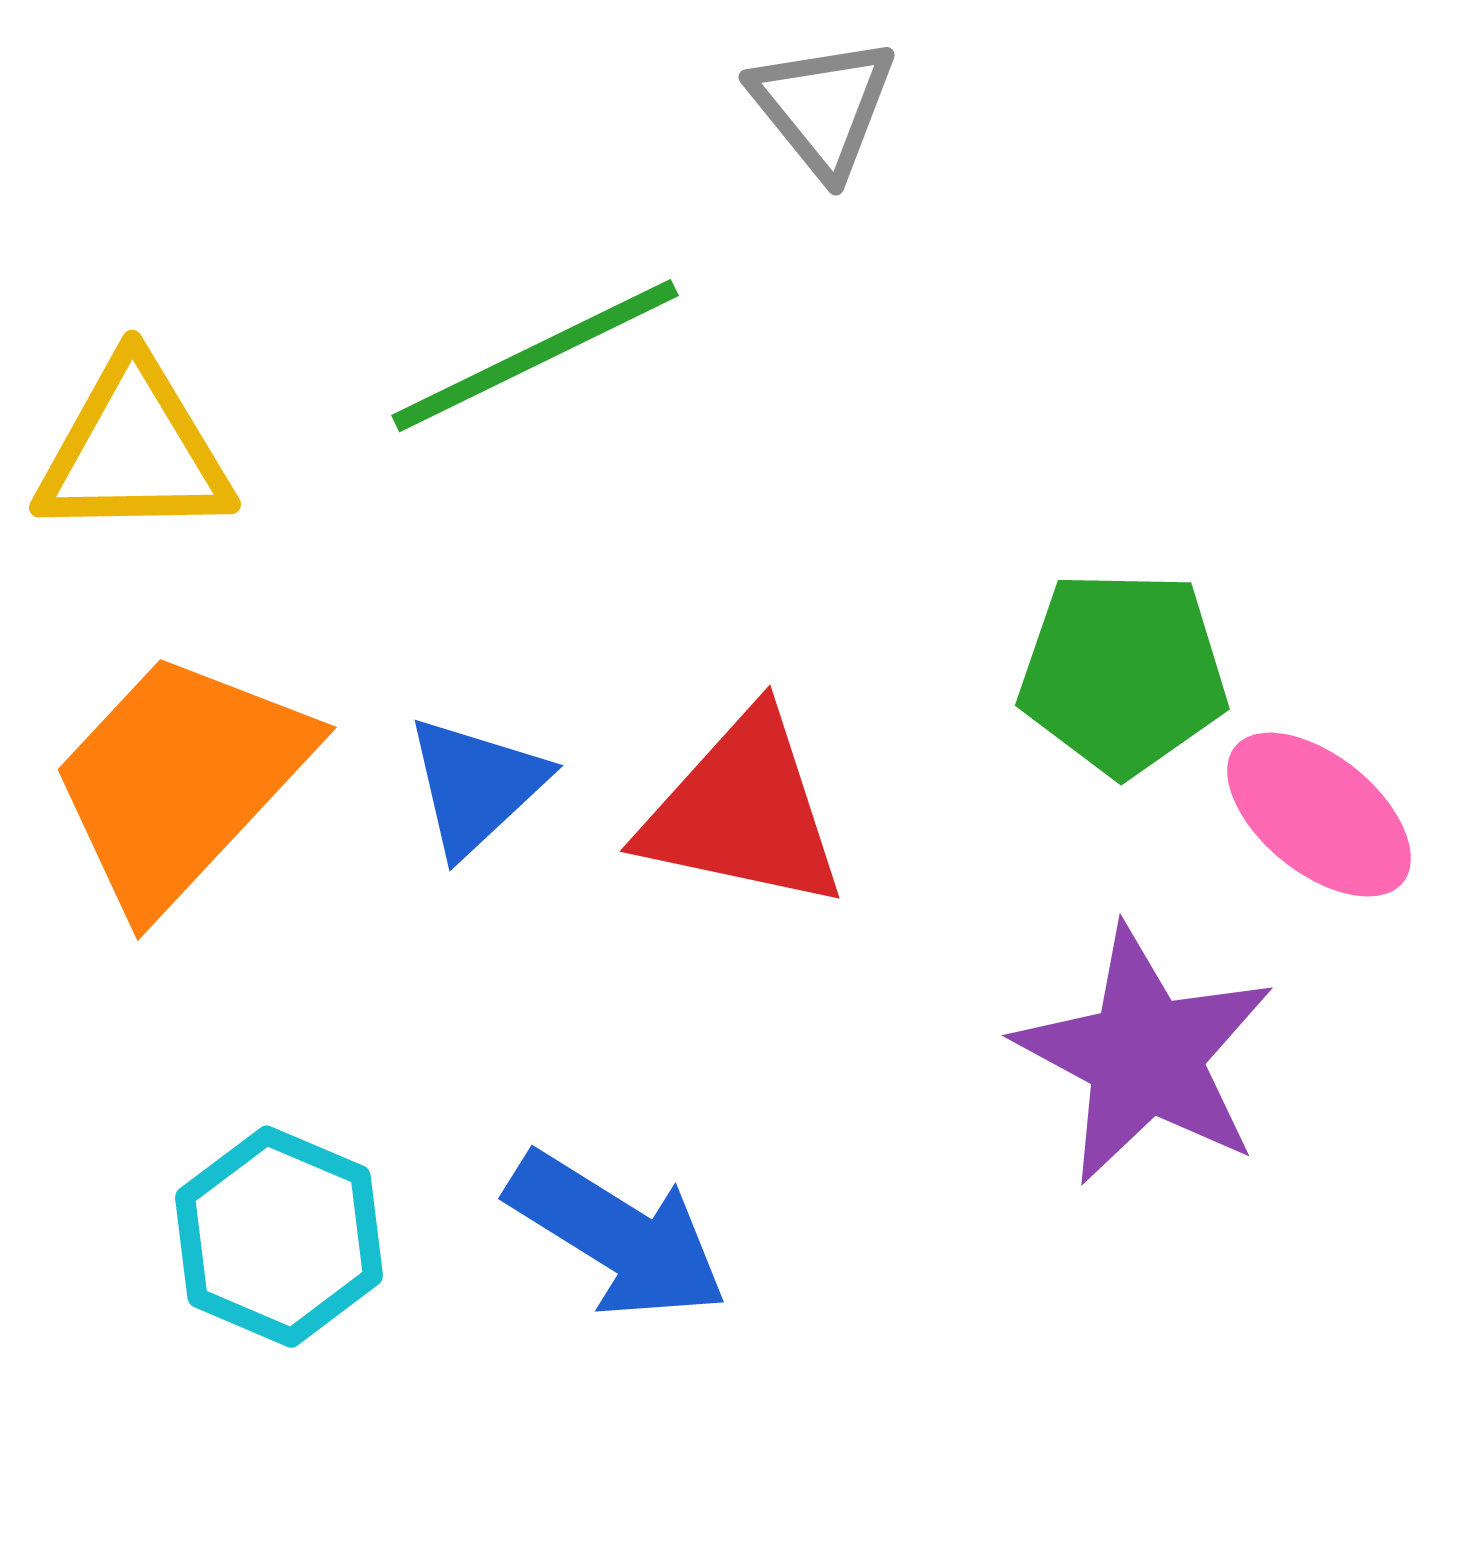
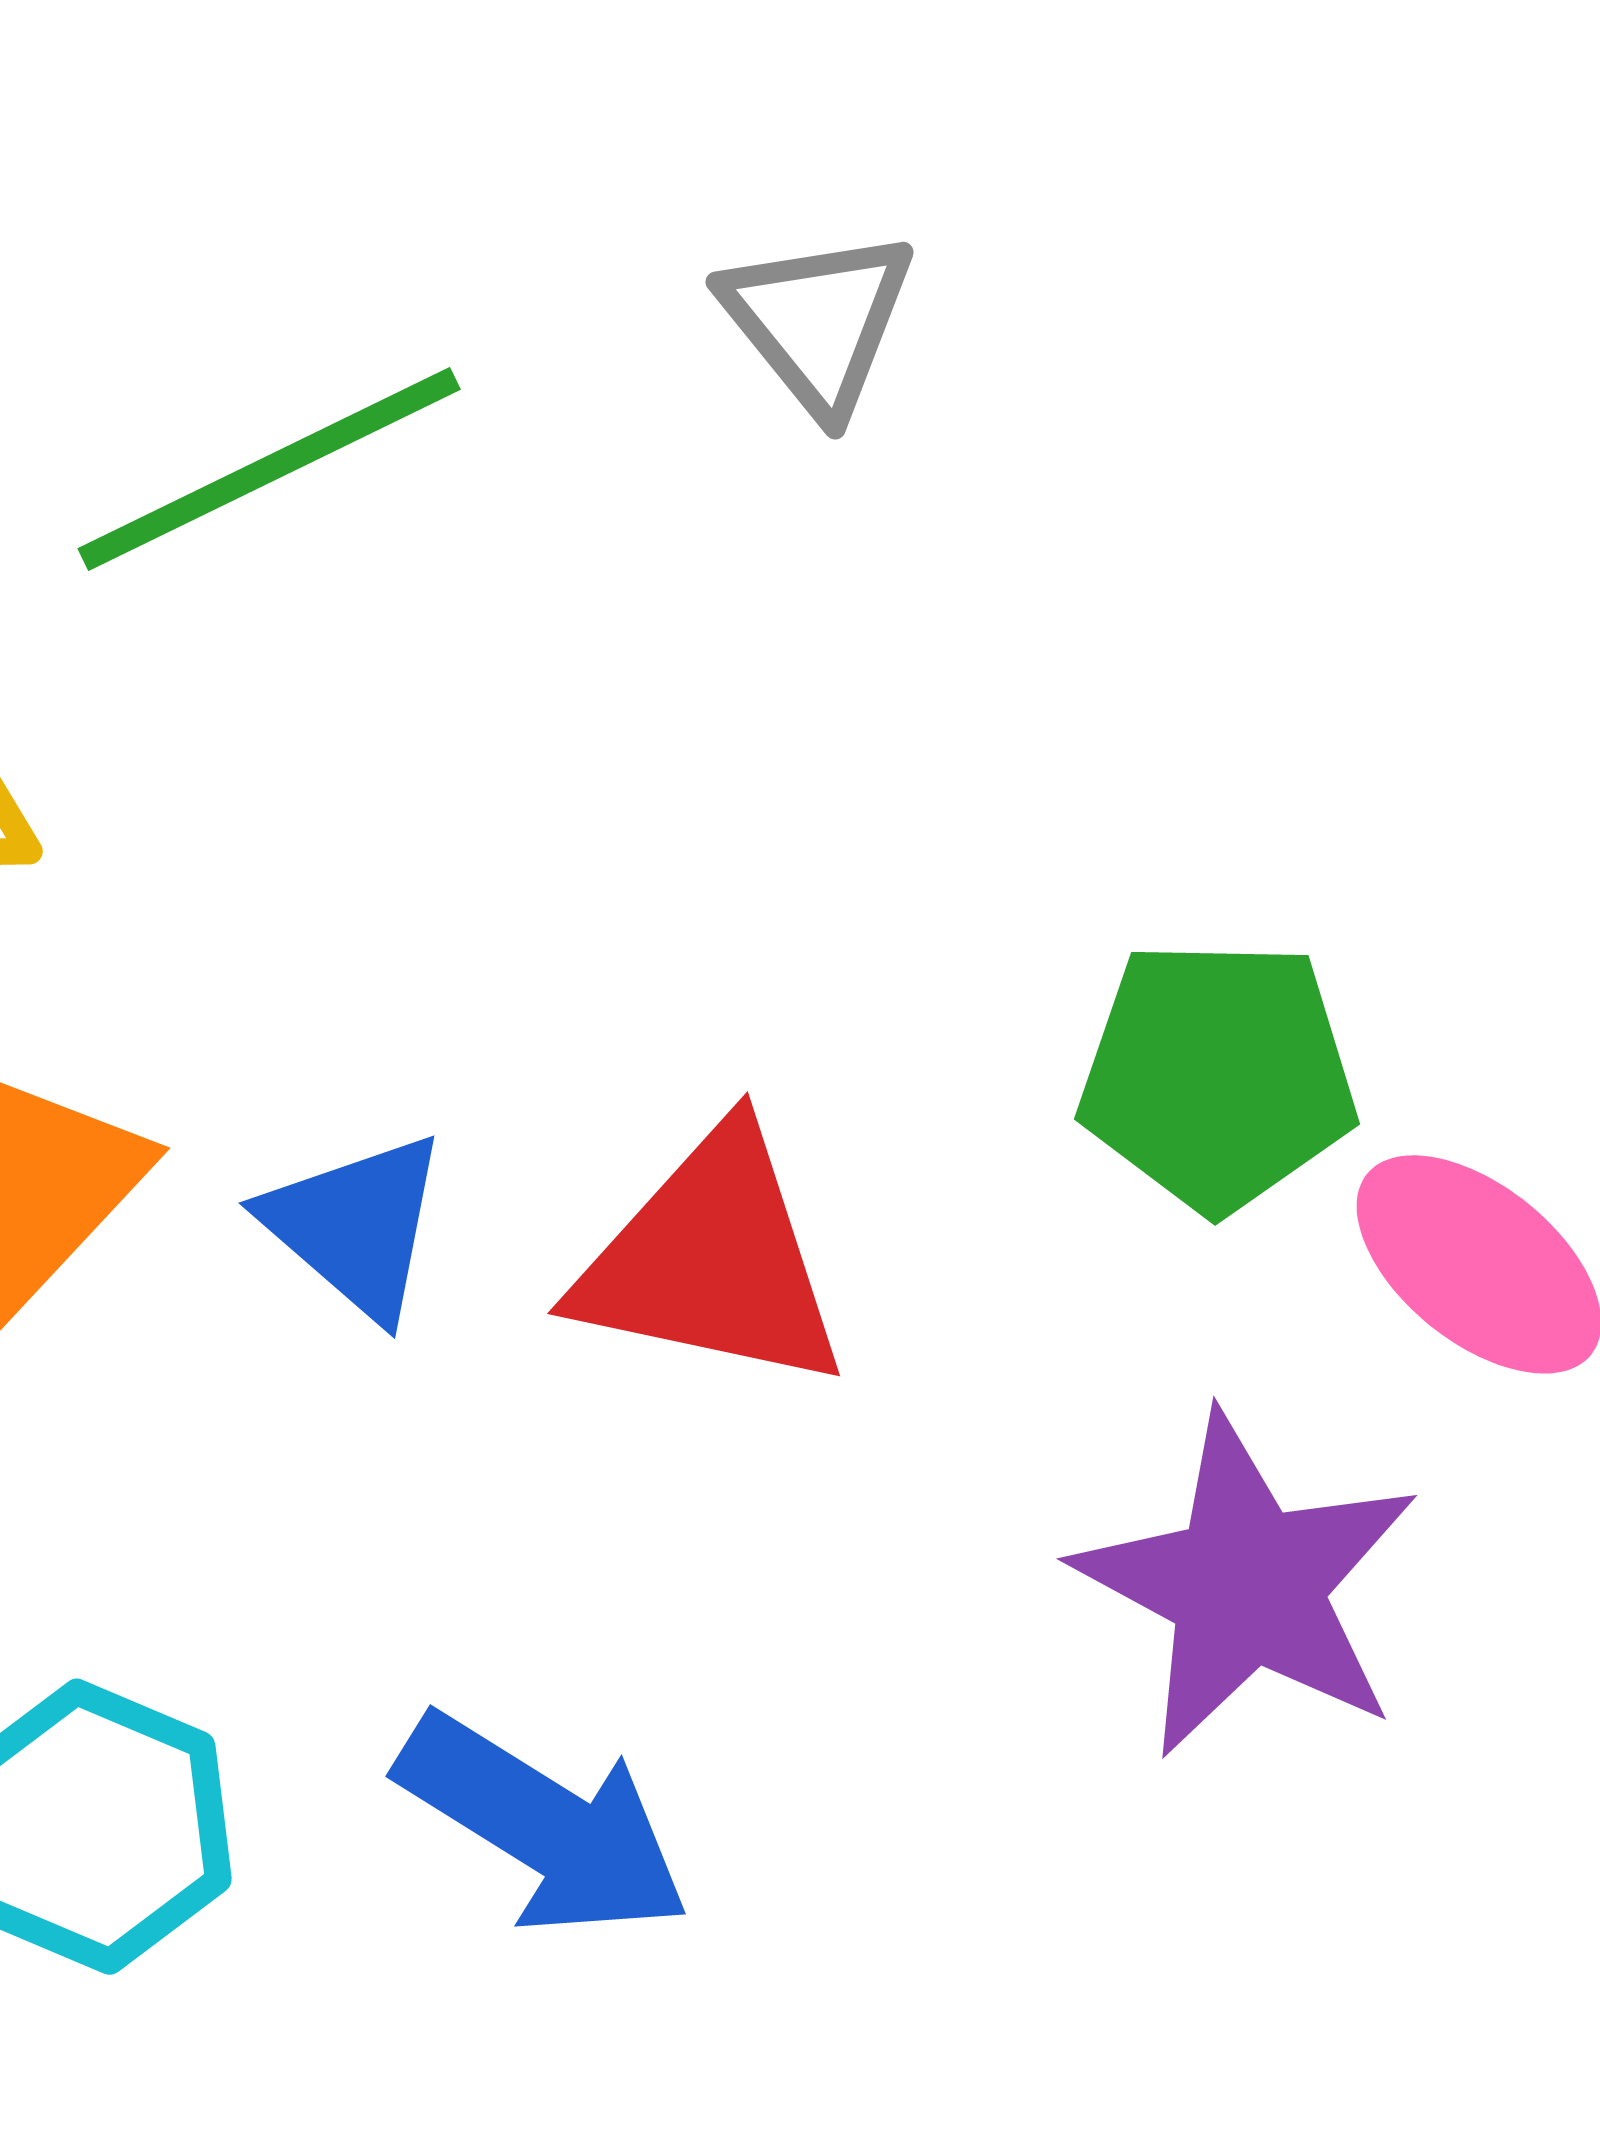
green line: (535, 356) -> (269, 469), moved
blue triangle: (476, 786) -> (356, 1226), turned -36

